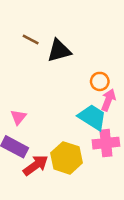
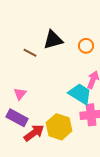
brown line: (31, 39) -> (30, 53), moved
orange circle: (100, 81) -> (86, 46), moved

